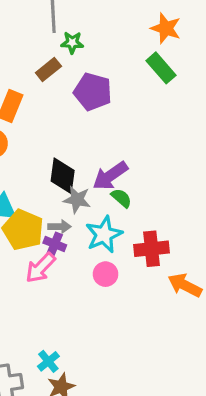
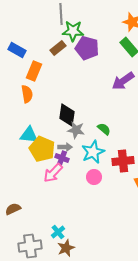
green star: (72, 43) -> (73, 31), size x1.5
purple pentagon: (93, 92) -> (87, 48), moved
purple arrow: (110, 176) -> (123, 81), moved

